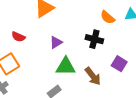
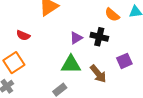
purple triangle: (56, 42) -> (76, 38), moved
purple square: (119, 64) -> (124, 61), turned 35

